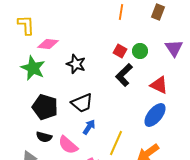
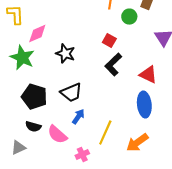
pink diamond: (48, 44) -> (37, 34), turned -30
green circle: (140, 51) -> (129, 17), moved
blue ellipse: (155, 115) -> (144, 105), turned -45

